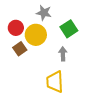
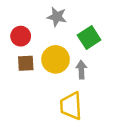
yellow circle: (36, 35) -> (56, 59), moved
brown square: (20, 49) -> (26, 63), turned 32

